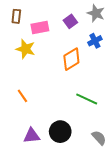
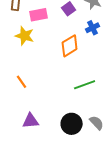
green line: (87, 99) -> (85, 85), turned -45
black circle: (60, 132) -> (72, 124), moved

